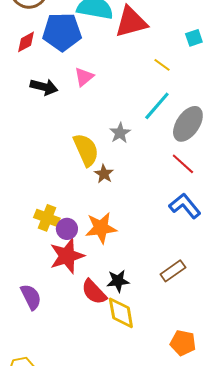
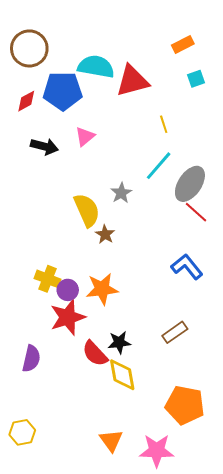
cyan square: (194, 38) -> (196, 79), moved
yellow line: (162, 65) -> (164, 124), turned 36
red line: (183, 164) -> (196, 212), moved
purple semicircle: (31, 297) -> (31, 359), turned 40
orange pentagon: (183, 343) -> (185, 405), size x1.5

